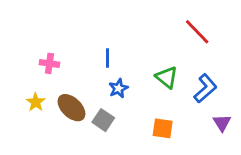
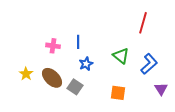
red line: (197, 32) -> (143, 23), turned 60
pink cross: (49, 63) -> (53, 46), moved

